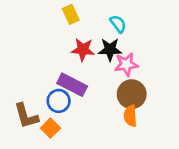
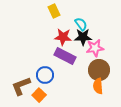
cyan semicircle: (118, 24) -> (81, 24), moved
purple rectangle: (72, 85) -> (65, 56), moved
brown L-shape: (26, 116) -> (21, 86), turned 85

